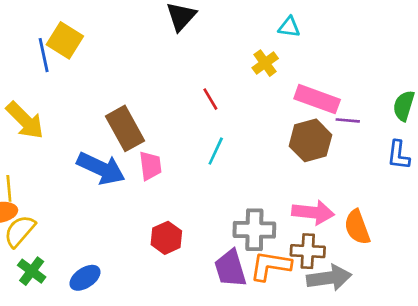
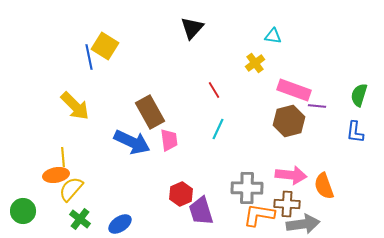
purple trapezoid: (230, 268) -> (201, 211), moved

